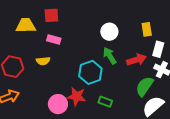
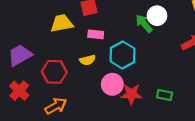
green arrow: (110, 56) -> (144, 24), moved
cyan hexagon: (90, 72) -> (123, 55), moved
pink circle: (58, 104) -> (112, 84), moved

